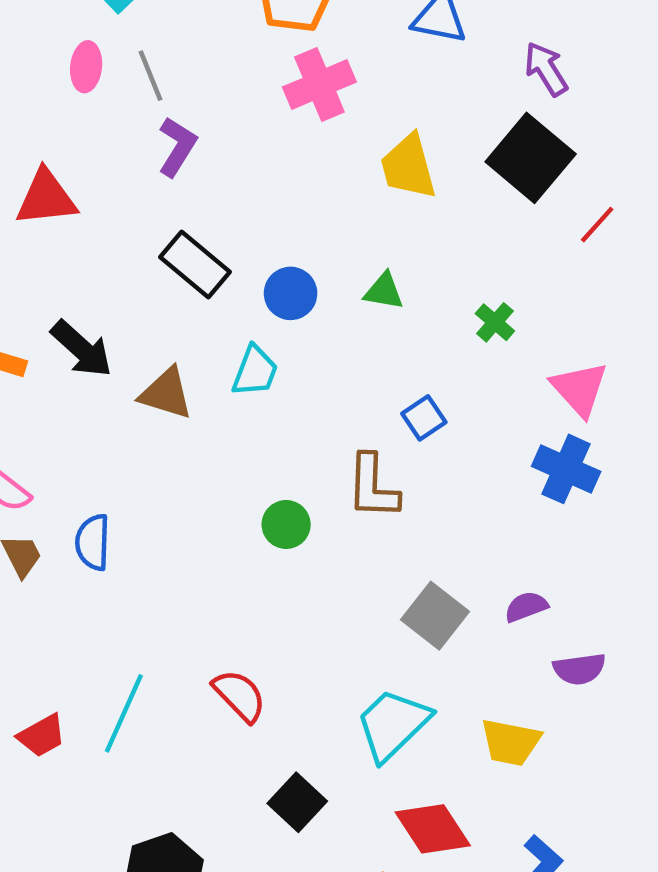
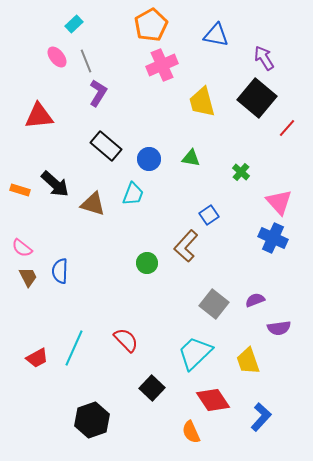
pink ellipse: (86, 67) -> (57, 57), turned -45
brown L-shape: (373, 487) -> (186, 246), turned 40
yellow trapezoid: (511, 742) -> (248, 361), turned 60

